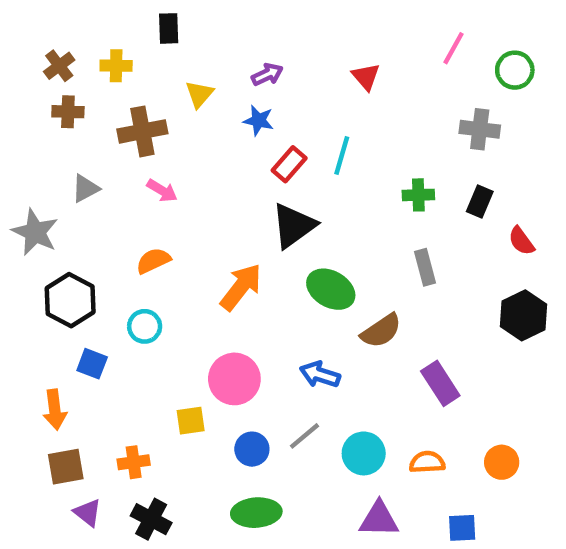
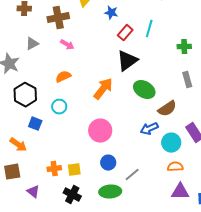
blue arrow: (320, 375) -> (149, 129), moved, turned -42
orange arrow: (55, 410) -> (18, 145), turned -48
yellow square: (191, 421) -> (74, 170), moved
gray line: (304, 436) -> (132, 175), moved
cyan circle: (364, 453) -> (171, 143), moved
orange semicircle: (427, 462) -> (175, 167), moved
brown square: (66, 467) -> (12, 172), moved
black cross: (151, 519) -> (72, 195), moved
purple triangle: (379, 519) -> (180, 192), moved

